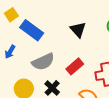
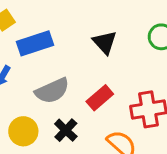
blue rectangle: (32, 30) -> (35, 43), turned -55

